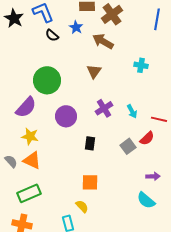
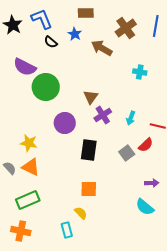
brown cross: (112, 14) -> (126, 28), moved
brown triangle: (94, 71) -> (91, 97), moved
purple semicircle: (26, 107) -> (25, 67), moved, turned 75
cyan arrow: (132, 111) -> (131, 118), turned 48
black rectangle: (90, 143) -> (89, 150), size x1.5

